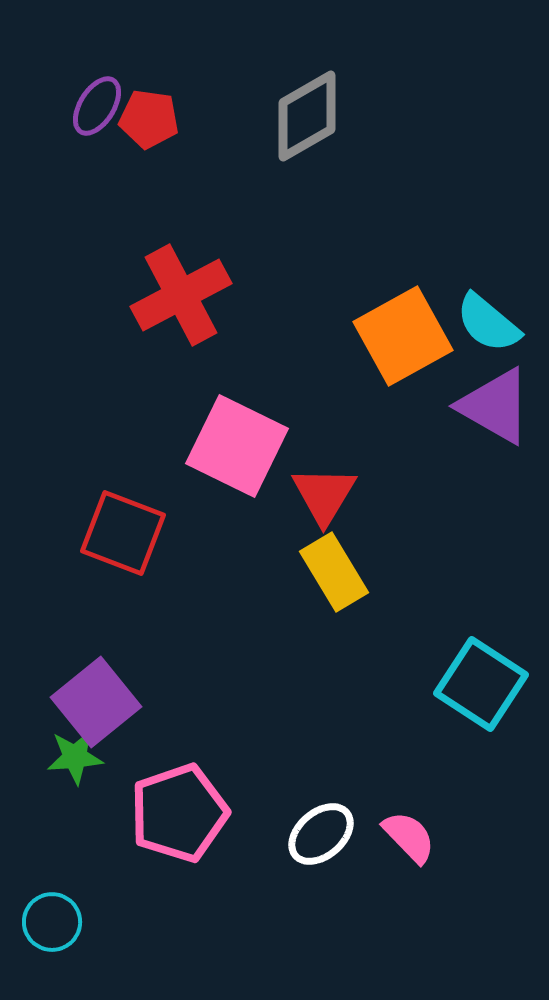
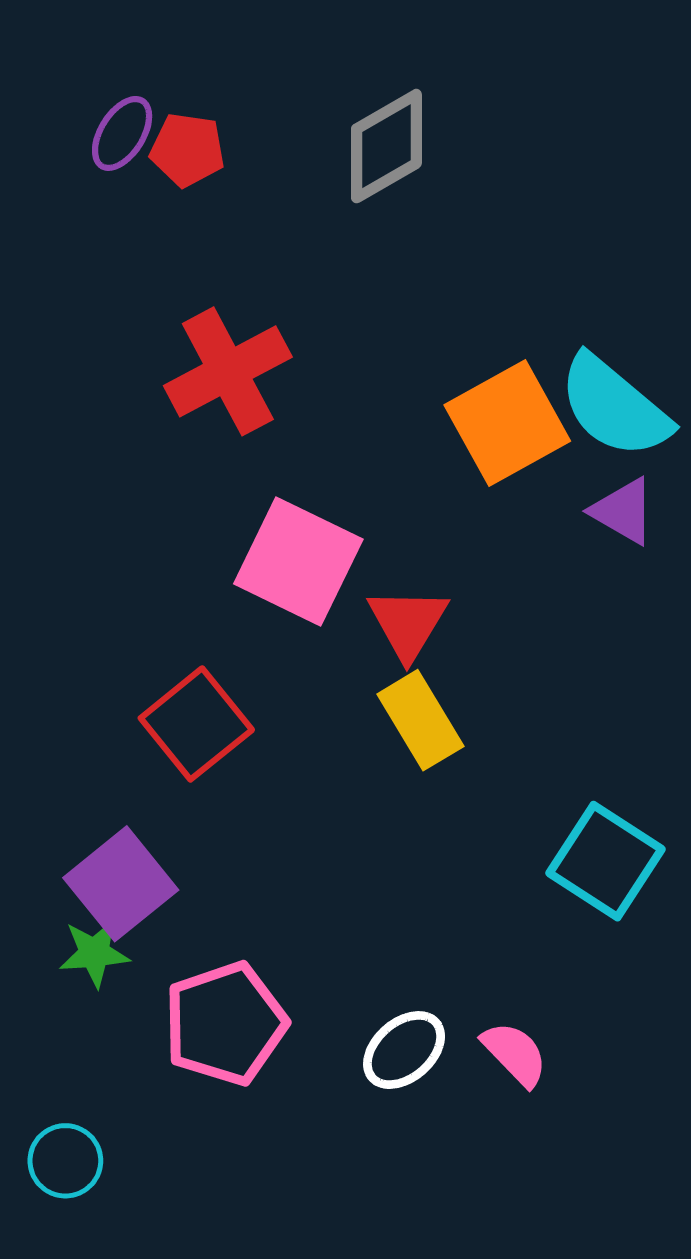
cyan semicircle: (488, 323) -> (614, 407), size x1.4
purple triangle: (495, 406) -> (623, 511), size x0.7
red square: (123, 533) -> (196, 724), moved, turned 30

